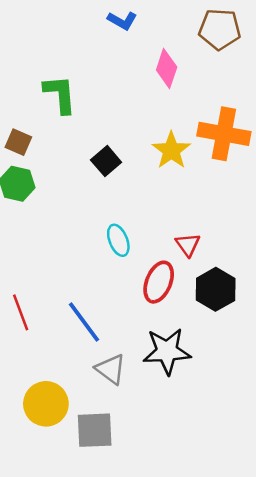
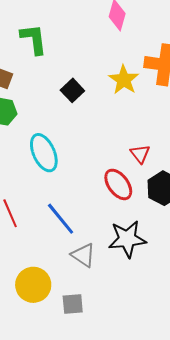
cyan ellipse: (118, 240) -> (44, 153), moved, size x1.5
red ellipse: (159, 282) -> (118, 184), turned -56
gray square: (95, 430) -> (73, 304), size x0.7

